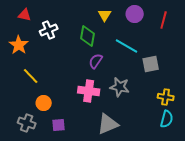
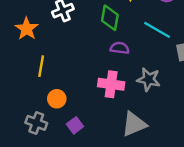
purple semicircle: (96, 61) -> (120, 48), turned 63
yellow line: (31, 76) -> (41, 66), turned 54
purple square: (59, 125) -> (75, 125), turned -32

